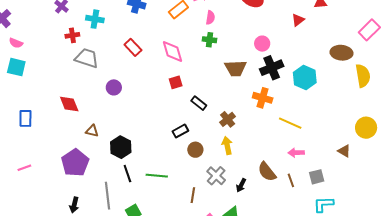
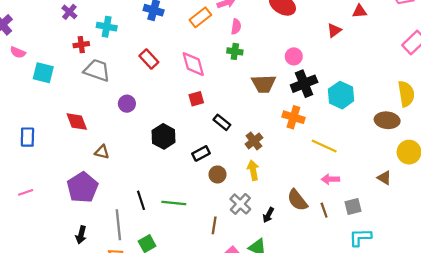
brown ellipse: (341, 53) -> (387, 120), moved
cyan square: (16, 67) -> (43, 73), moved
black hexagon: (121, 147) -> (164, 136), moved

